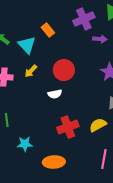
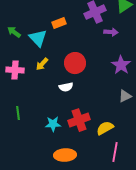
orange rectangle: (48, 30) -> (59, 23), turned -72
yellow semicircle: (98, 125) -> (105, 128), moved
cyan star: (25, 144) -> (53, 124), moved

